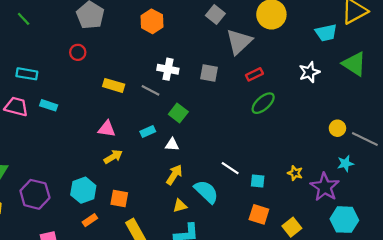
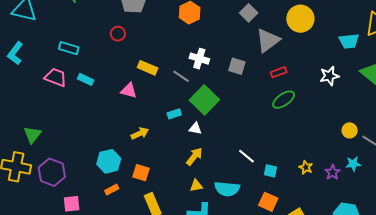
green square: (178, 113) -> (204, 100), size x1.6
pink triangle: (107, 129) -> (129, 91), moved
purple star: (325, 187) -> (333, 172), moved, size x0.6
cyan semicircle: (206, 192) -> (227, 189), moved, turned 135
purple hexagon: (35, 194) -> (52, 172), moved

